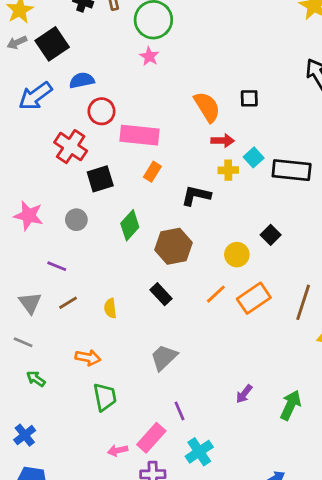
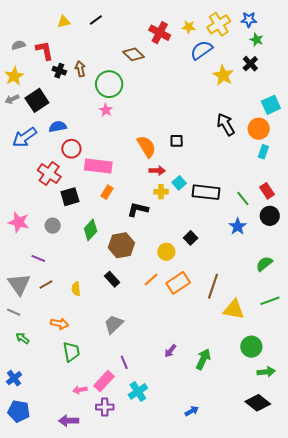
gray triangle: (30, 303) -> (19, 284), size x1.4

